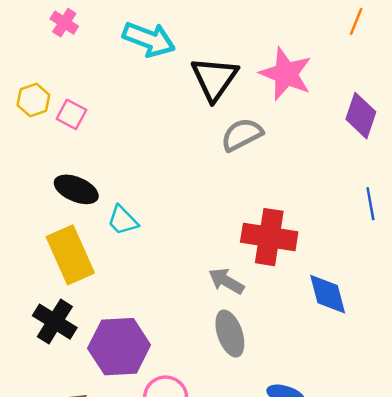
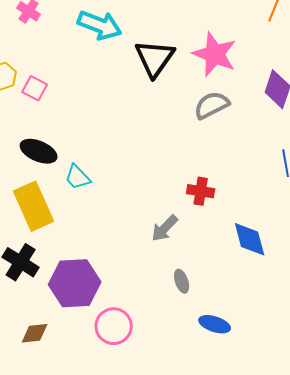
gray semicircle: (242, 135) -> (212, 105), moved
red cross: (269, 237) -> (201, 191), size x0.6
gray arrow: (226, 281) -> (165, 228), turned -76
gray ellipse: (230, 334) -> (182, 281), moved, size x0.6

